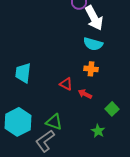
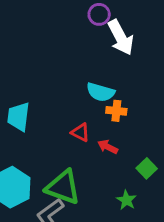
cyan semicircle: (93, 44) -> (101, 92), moved
green triangle: (54, 122) -> (63, 187), size x1.5

